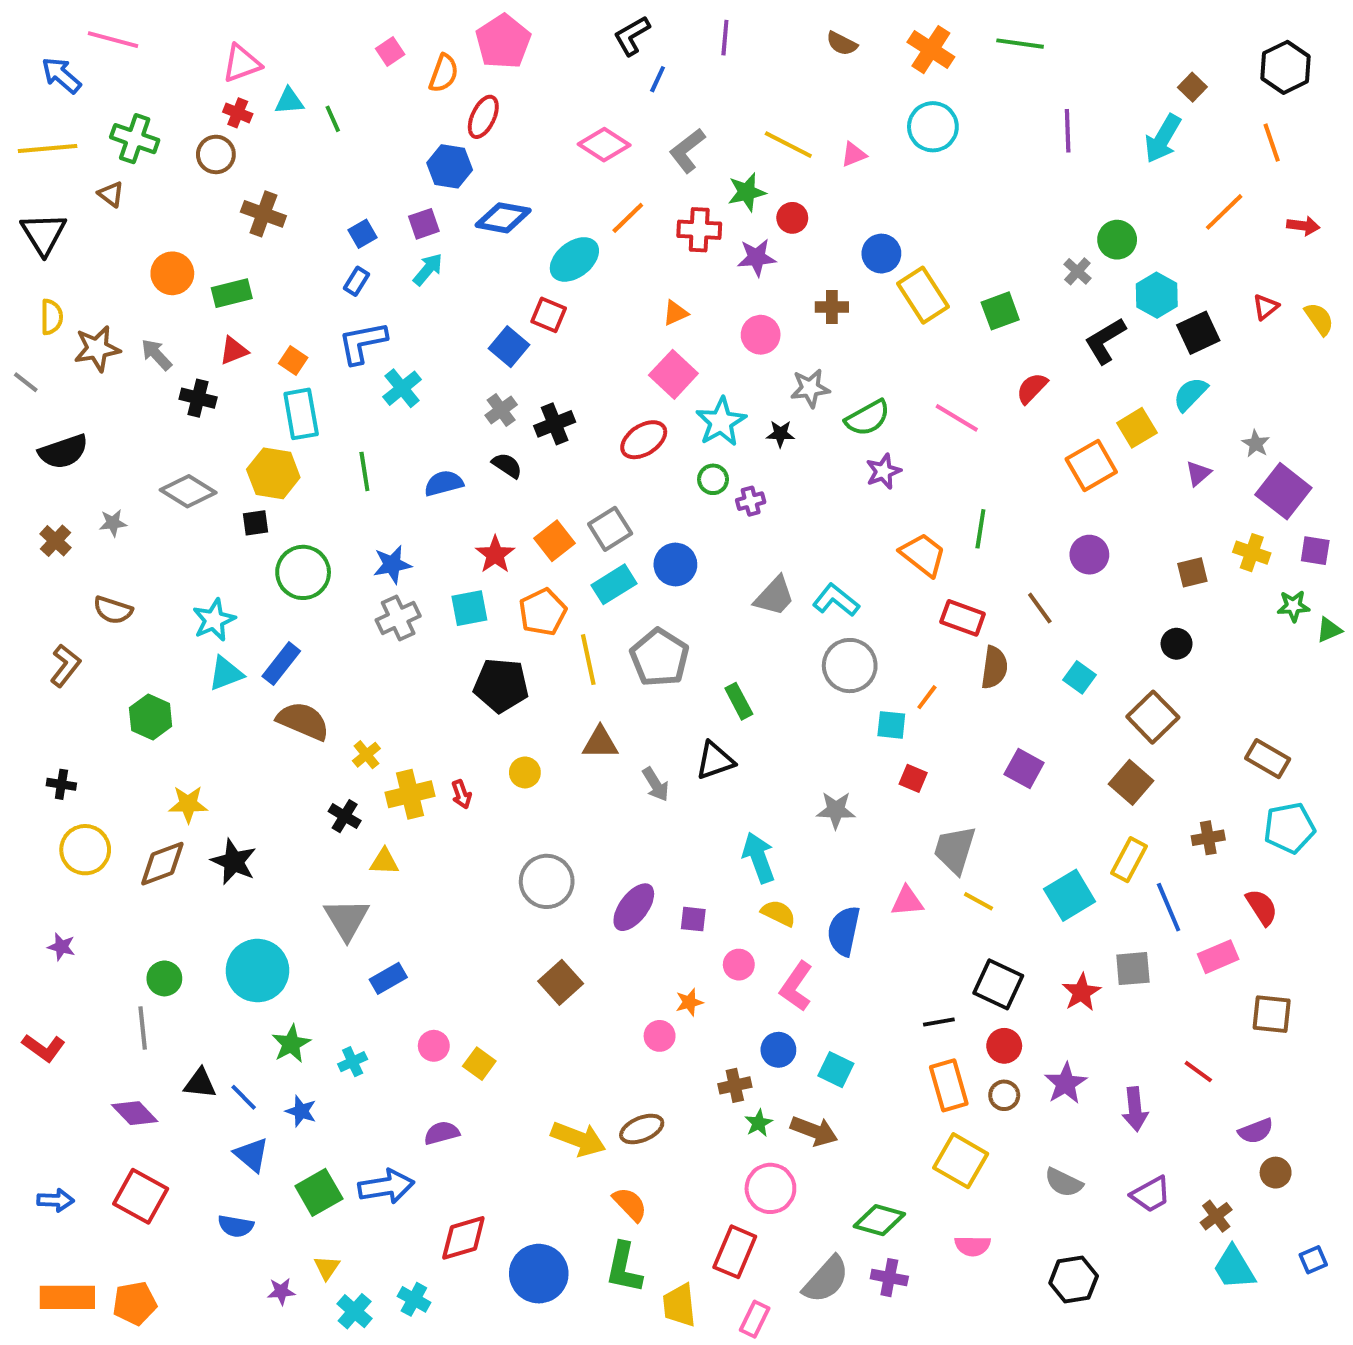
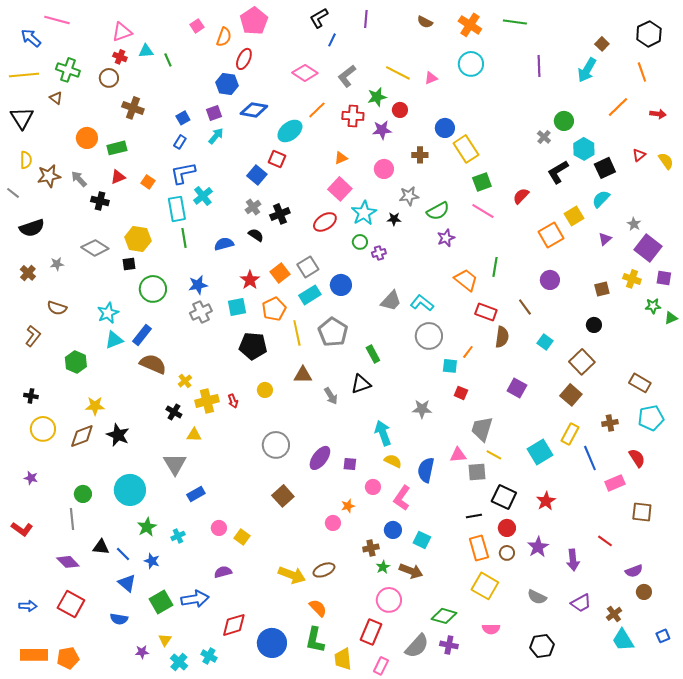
green square: (1000, 311) -> (482, 182), moved
cyan rectangle: (301, 414) -> (177, 209), moved
gray square: (1133, 969) -> (477, 472), moved

